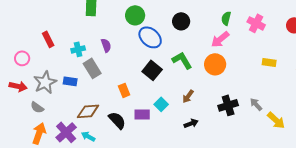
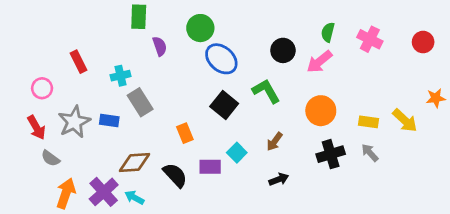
black circle: (181, 21) -> (283, 50), moved
purple semicircle: (106, 45) -> (160, 46), moved
yellow rectangle: (269, 62) -> (368, 122), moved
orange circle: (215, 64) -> (321, 111), moved
red arrow: (18, 86) -> (36, 127), turned 48
gray semicircle: (37, 107) -> (50, 158), moved
yellow arrow: (276, 120) -> (405, 120), moved

